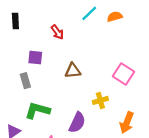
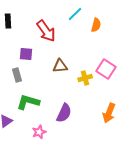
orange semicircle: (115, 17) -> (96, 25), moved, turned 120
red arrow: (57, 32) -> (46, 31), size x1.6
yellow cross: (100, 100) -> (85, 78), moved

